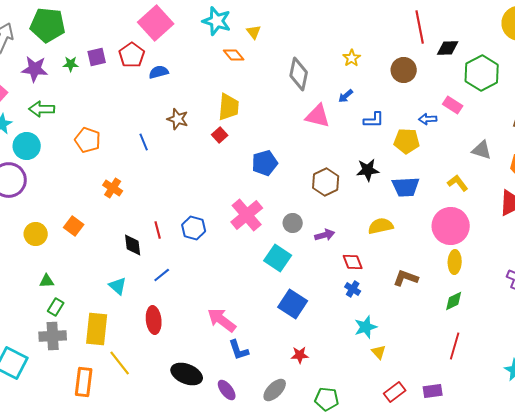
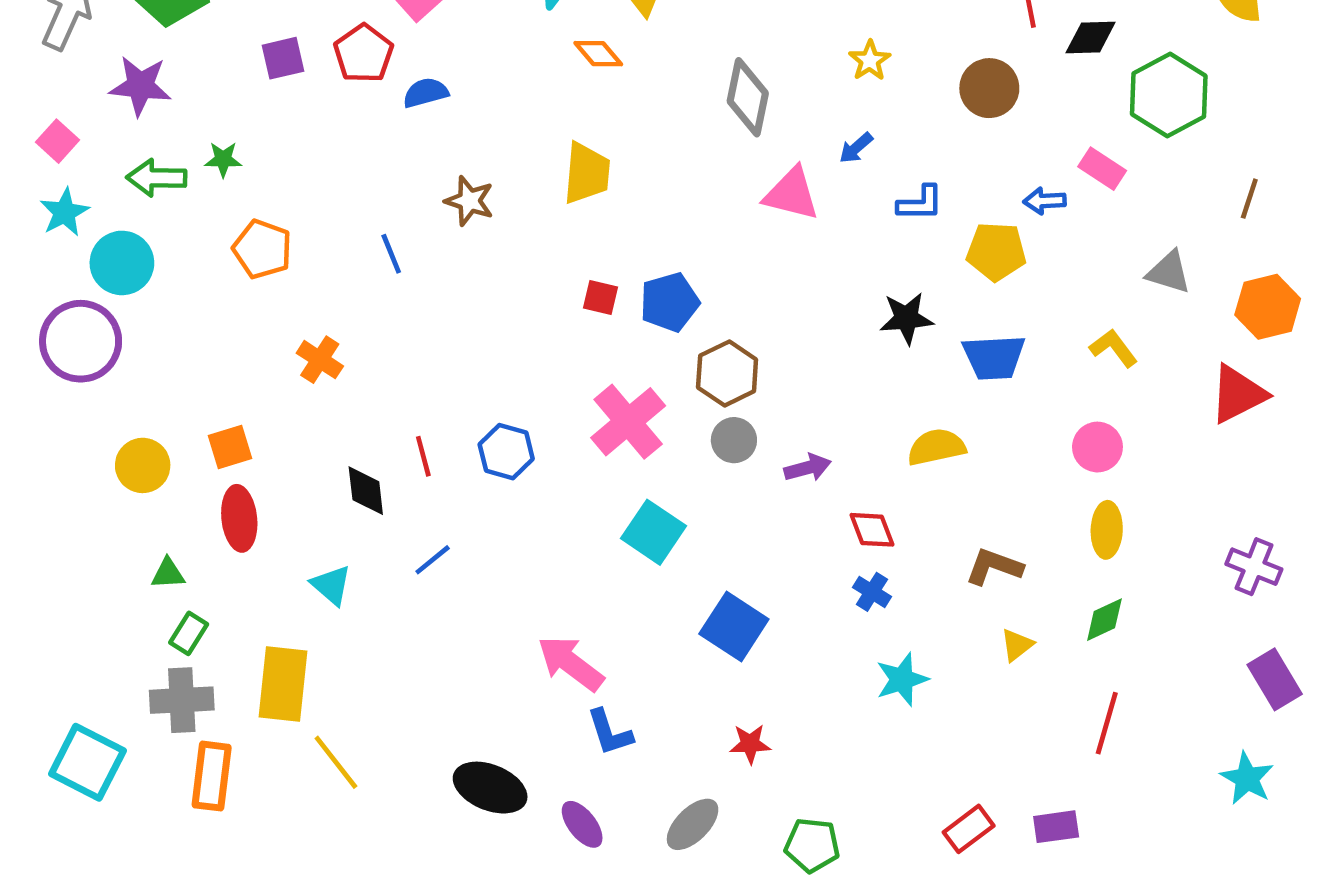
green star: (71, 64) -> (223, 159), moved
red square: (220, 135) -> (601, 297), moved, turned -35
brown hexagon: (326, 182) -> (727, 373), moved
orange square: (74, 226) -> (230, 447), turned 36
pink circle: (451, 226) -> (1097, 447), size x0.6
cyan square: (278, 258) -> (653, 532), moved
red ellipse: (154, 320) -> (239, 518), moved
yellow triangle: (379, 352) -> (1017, 645), moved, turned 35
orange rectangle: (84, 382) -> (212, 776), moved

